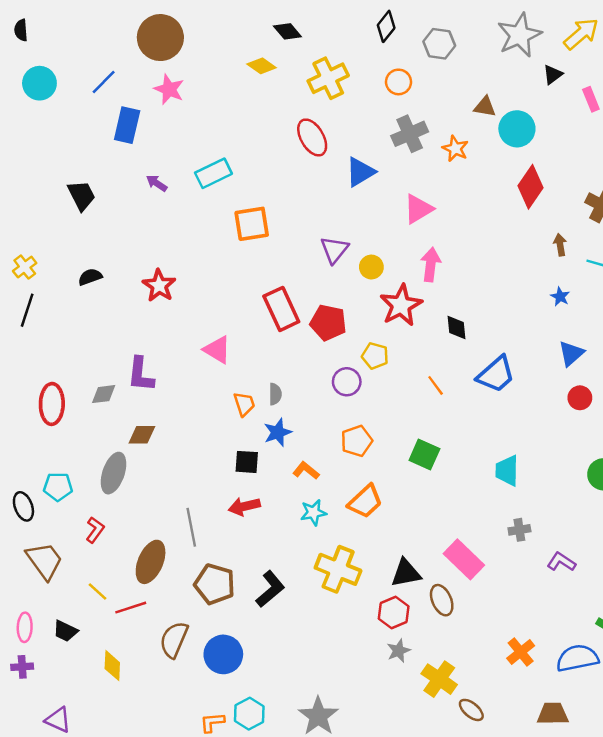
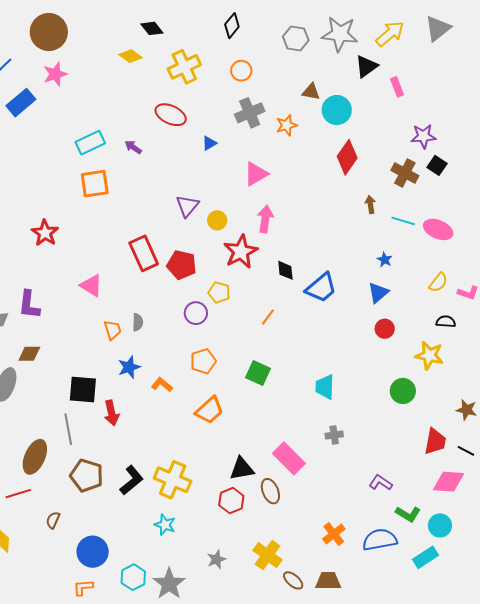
gray star: (519, 35) -> (340, 34), turned 30
gray hexagon: (439, 44) -> (296, 38), moved
black triangle: (553, 75) -> (366, 66), size x1.4
pink star: (169, 89) -> (55, 74), turned 30
blue rectangle: (127, 125) -> (21, 103), turned 36
red ellipse: (312, 137) -> (171, 115), turned -36
orange star: (455, 149) -> (287, 125), turned 30
blue triangle: (360, 172) -> (209, 143), size x0.6
purple arrow: (157, 183) -> (133, 147), moved
orange square: (252, 224) -> (95, 184), moved
blue star: (560, 297) -> (385, 260), moved
blue trapezoid: (496, 374) -> (321, 288), moved
orange line: (436, 385) -> (268, 317), turned 72
blue star: (278, 432) -> (129, 367), moved
black square: (247, 462) -> (83, 389), moved, size x1.4
red arrow: (244, 506) -> (111, 413), turned -90
cyan star: (313, 513) -> (165, 525), moved, turned 30
purple L-shape: (561, 562) -> (381, 483), moved
yellow cross: (338, 569) -> (173, 480), moved
brown semicircle: (174, 640) -> (53, 520), size x0.6
gray star: (399, 651) -> (216, 559), moved
blue circle: (223, 654) -> (93, 552), moved
cyan hexagon: (249, 714) -> (133, 577), moved
brown trapezoid: (553, 714) -> (328, 581), moved

